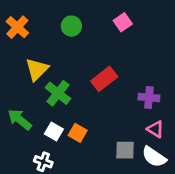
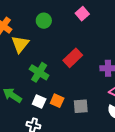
yellow triangle: (37, 69) -> (20, 44), moved
gray square: (125, 150) -> (81, 106), moved

